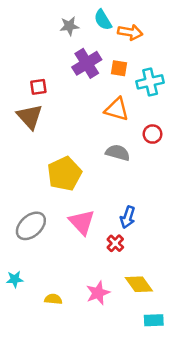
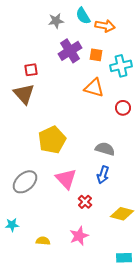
gray semicircle: (118, 153) -> (105, 149), moved
red cross: (115, 243) -> (85, 202), moved
yellow diamond: (139, 284) -> (122, 214), moved, turned -40

